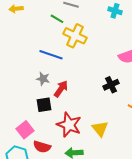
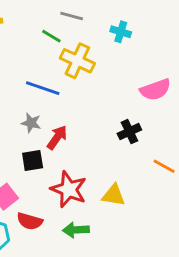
cyan cross: (115, 11) -> (121, 32), moved
yellow triangle: (100, 129) -> (113, 195), turned -42

